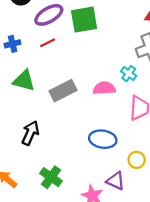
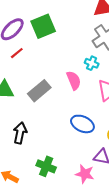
pink semicircle: (104, 88) -> (74, 80), turned 84
blue ellipse: (103, 139) -> (82, 124), turned 30

